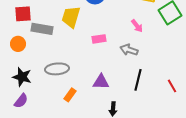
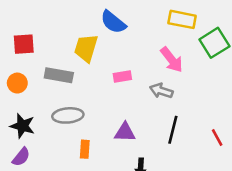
pink arrow: (137, 26) -> (172, 60), size x1.5
gray rectangle: (42, 29) -> (59, 75), moved
orange rectangle: (70, 95) -> (85, 149), turned -32

